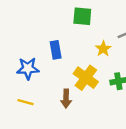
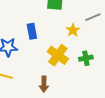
brown arrow: (66, 99) -> (44, 84), moved

